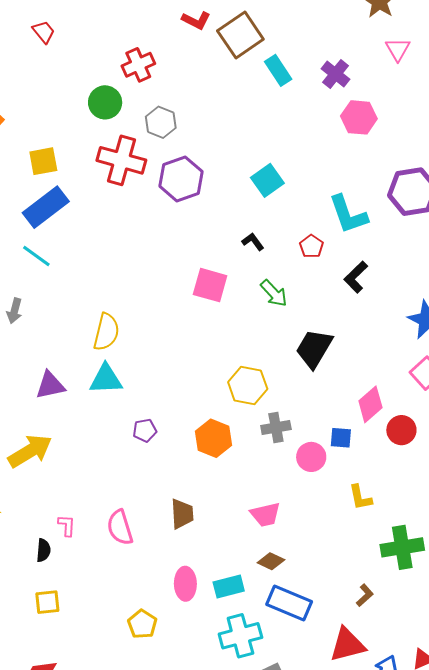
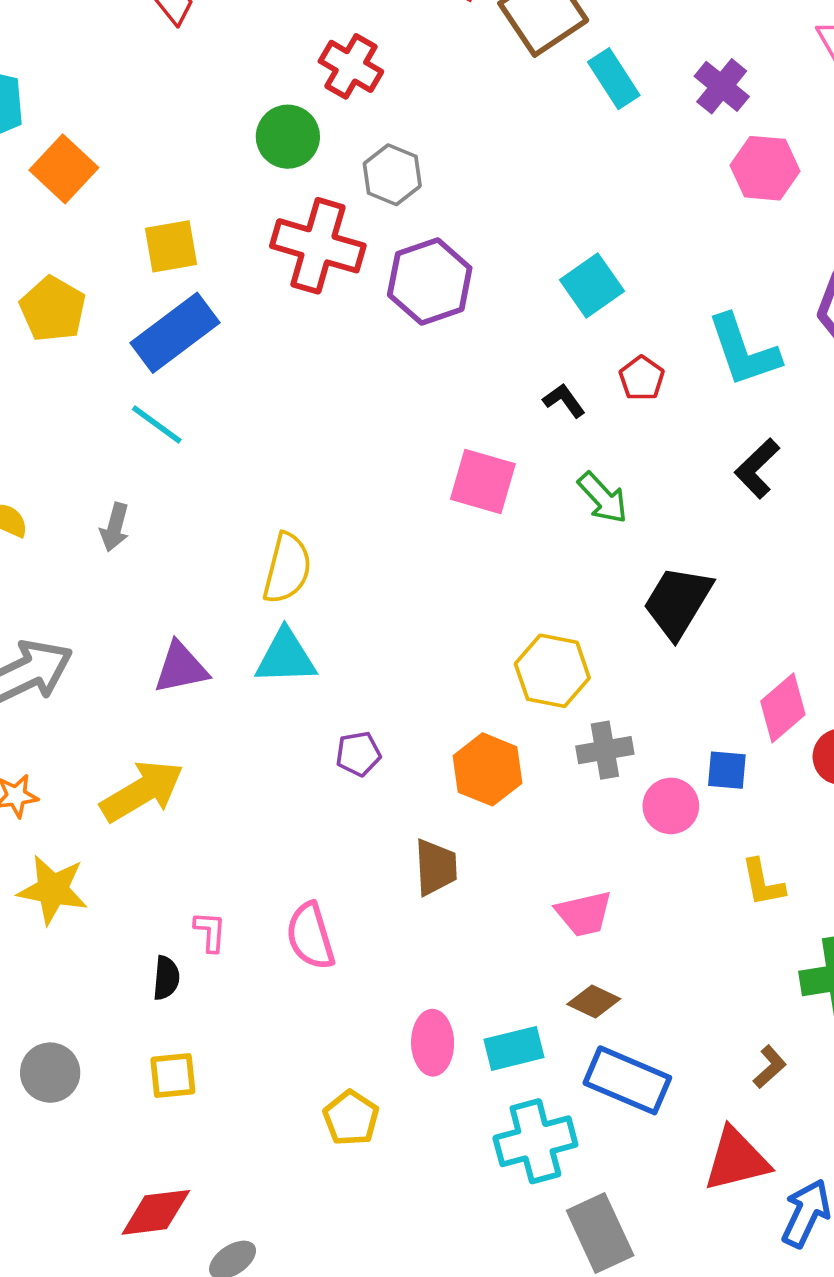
red cross: (138, 65) -> (351, 66), turned -36
red pentagon: (311, 246) -> (642, 378), moved
brown trapezoid: (182, 514) -> (436, 867), moved

